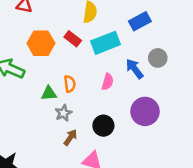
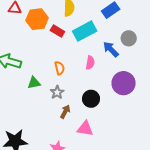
orange hexagon: (41, 43) -> (37, 19), moved
green triangle: (49, 93) -> (34, 83), moved

